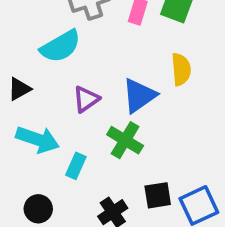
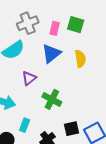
blue triangle: (139, 96) -> (51, 53), moved
cyan rectangle: (76, 166) -> (25, 125), moved

